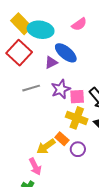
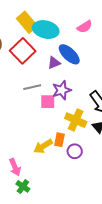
pink square: (77, 97) -> (48, 102), moved
orange rectangle: (62, 139) -> (60, 140), turned 56
pink arrow: (35, 166) -> (15, 167), moved

